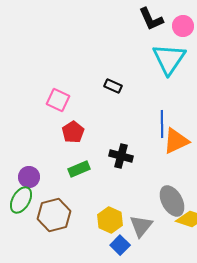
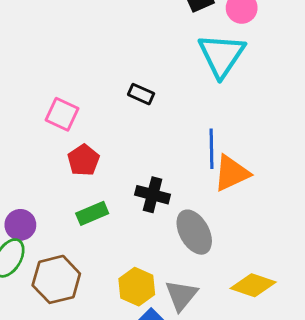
gray ellipse: (172, 201) -> (194, 232), moved

